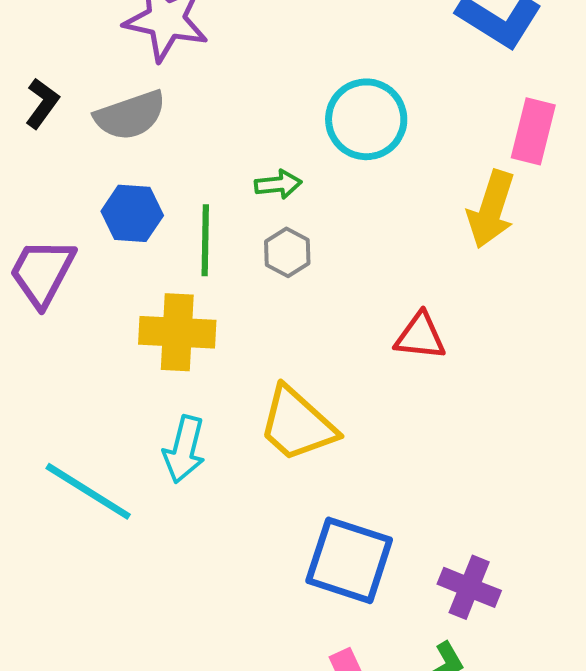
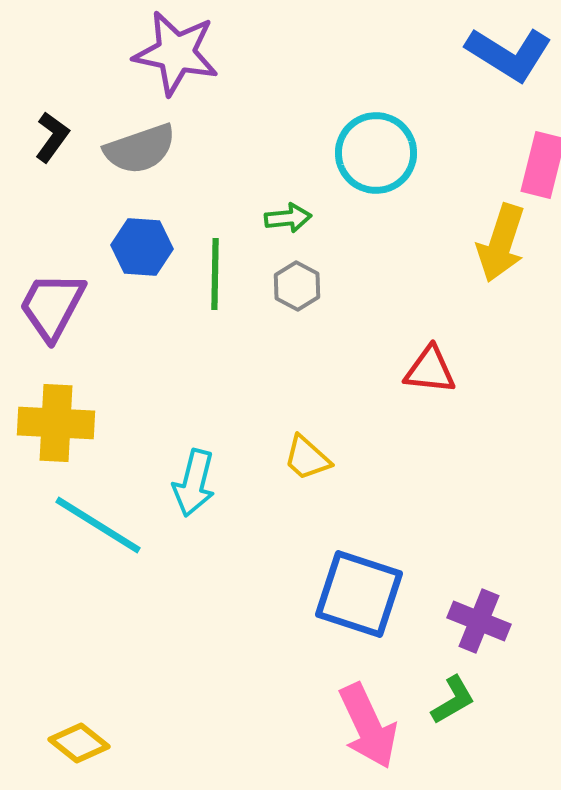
yellow cross: (177, 332) -> (56, 423), moved
yellow trapezoid: (297, 424) -> (307, 458), size x0.6

